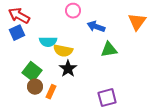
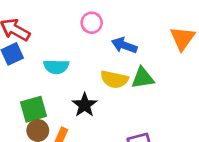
yellow semicircle: (63, 51) -> (114, 79), moved
green square: (32, 72) -> (34, 109), turned 36

